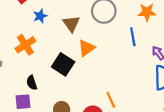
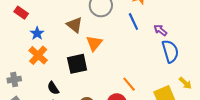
blue star: (40, 16) -> (37, 33), moved
black square: (63, 64) -> (77, 64), turned -30

